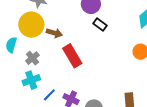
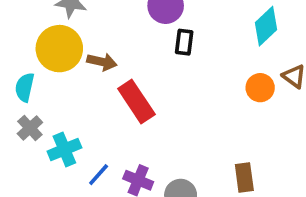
black rectangle: (100, 24) -> (184, 42), turned 64
gray cross: (32, 58) -> (30, 128), moved

